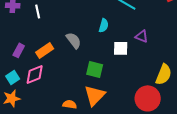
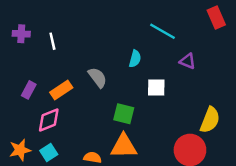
purple triangle: (142, 36) -> (187, 61), moved
cyan square: (13, 77) -> (49, 152), moved
orange triangle: (95, 95) -> (124, 146), turned 45

